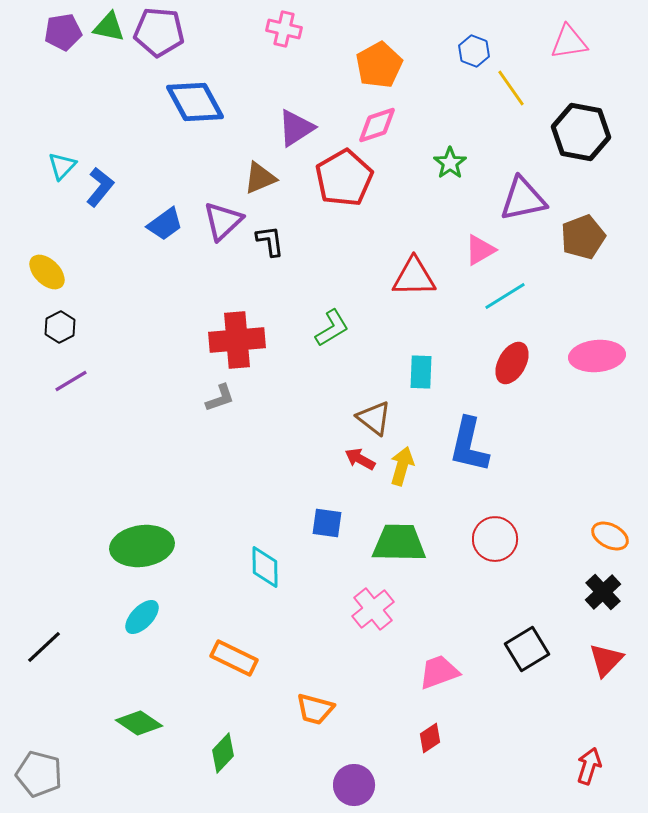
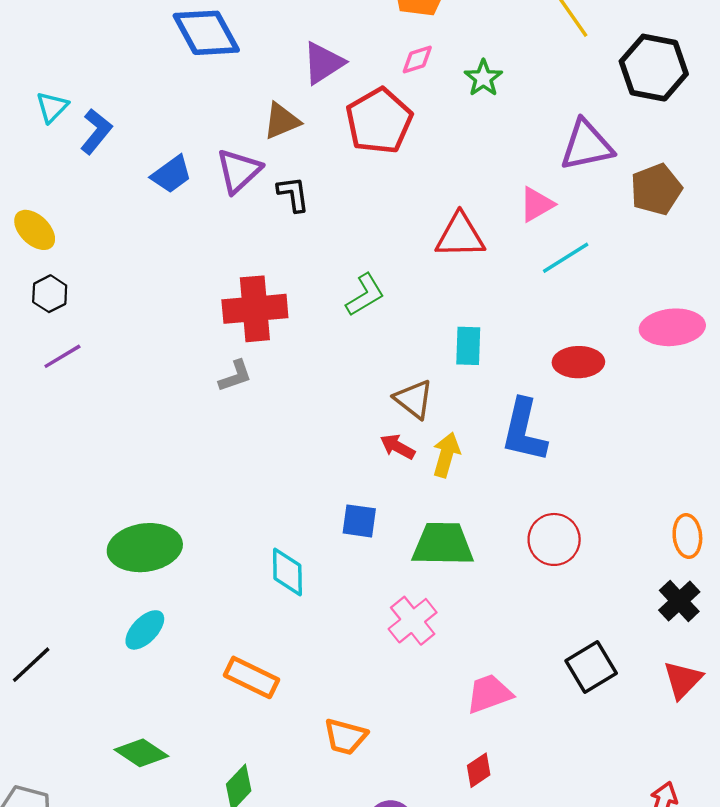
pink diamond: (377, 125) -> (417, 59), size x0.7
green star: (450, 163) -> (483, 78), moved
red ellipse: (512, 363) -> (578, 362), moved, turned 60
orange ellipse: (610, 536) -> (687, 536), turned 57

